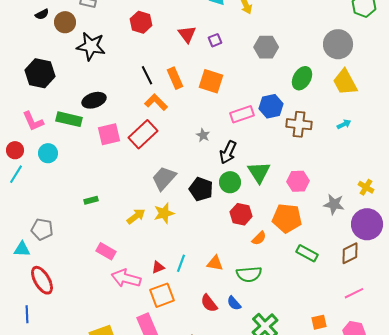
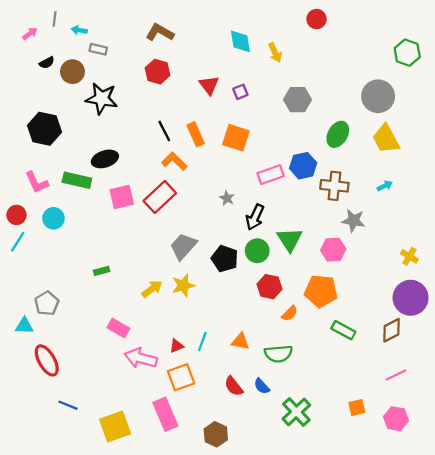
gray star: (334, 204) -> (353, 221), moved
gray pentagon: (42, 229) -> (47, 303), turned 30
blue line: (27, 314) -> (68, 405), moved, turned -66

